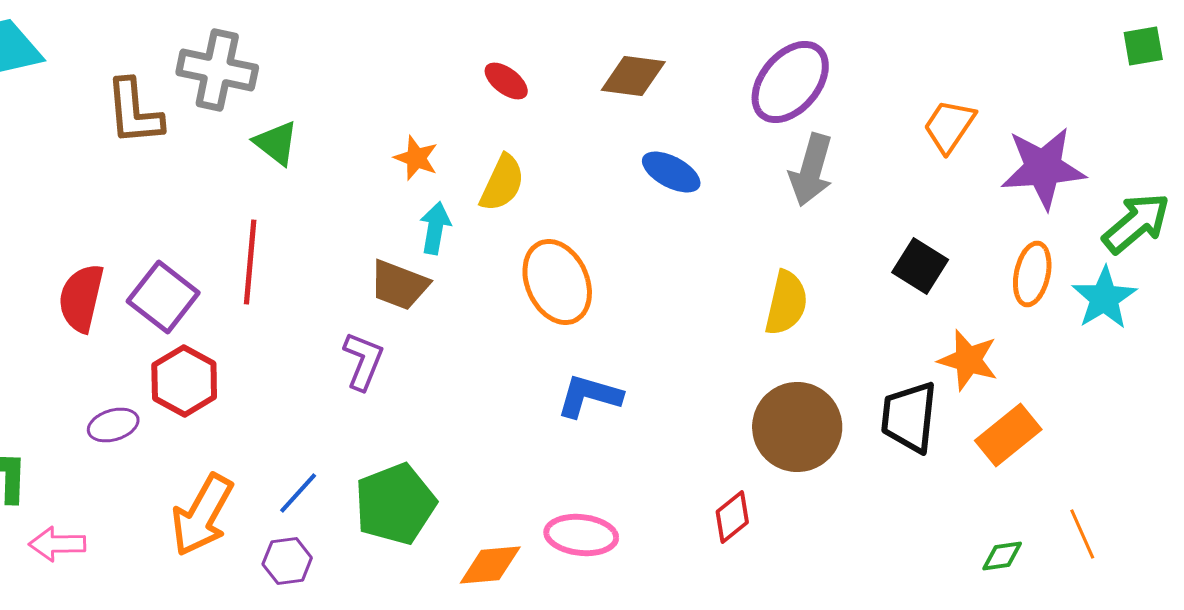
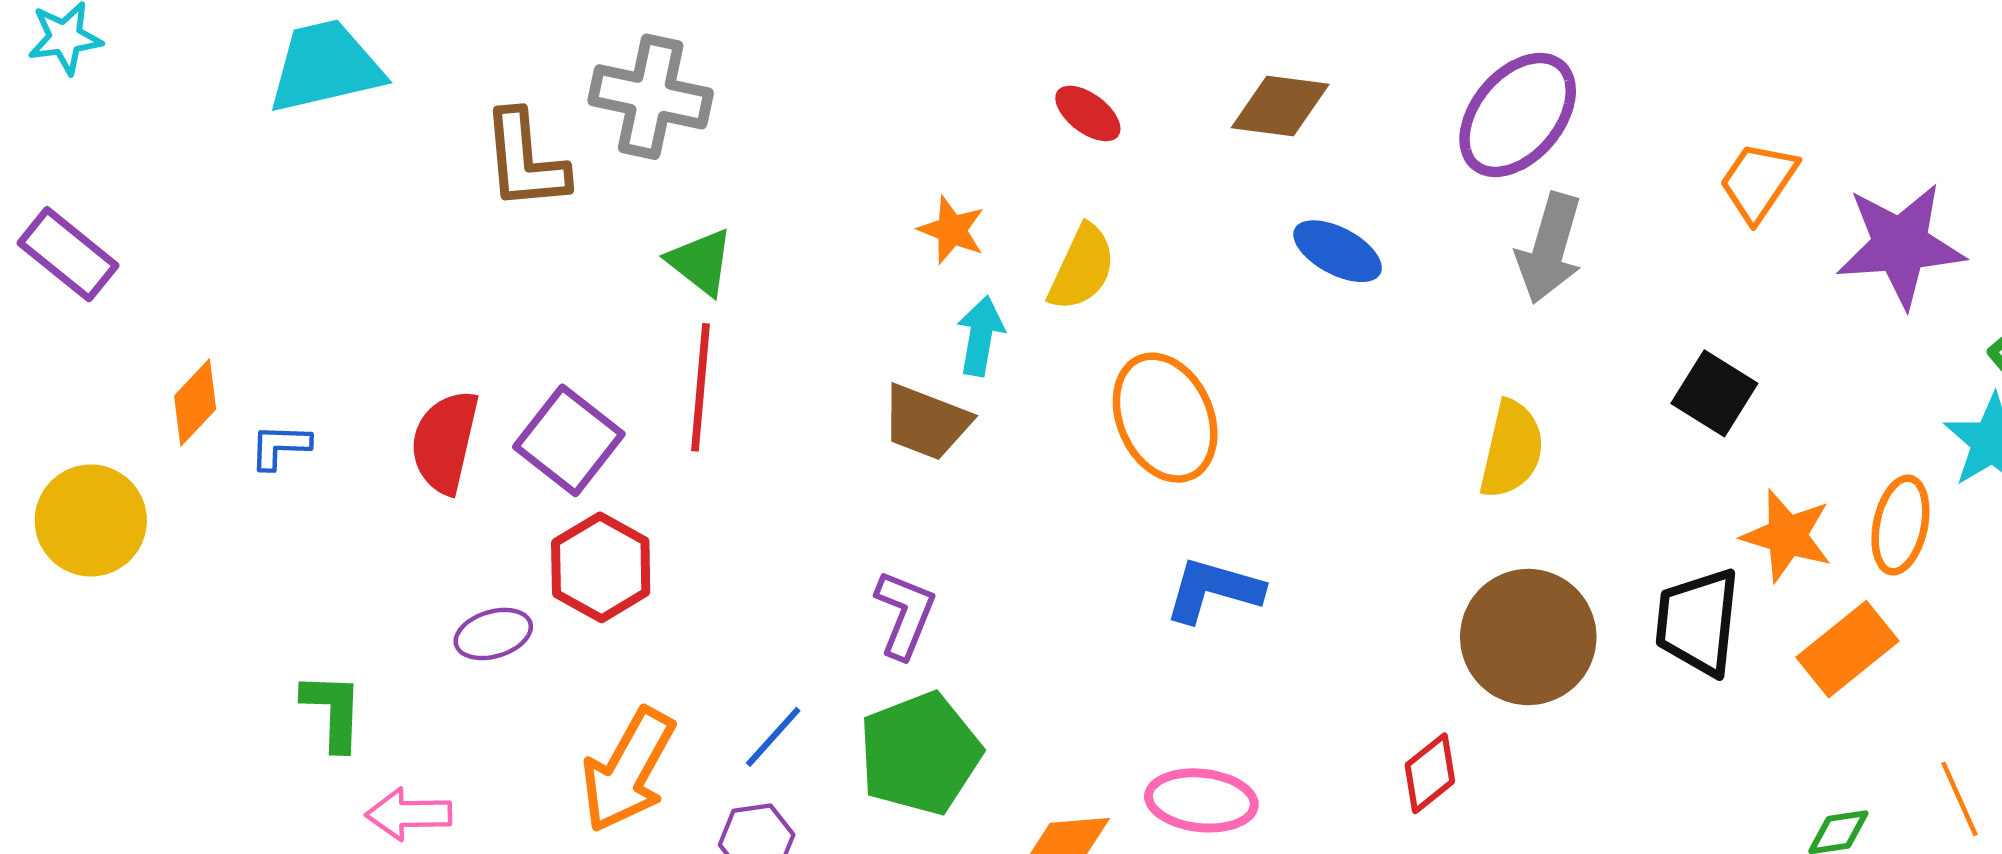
green triangle: (276, 143) -> (701, 262), moved
orange ellipse: (1032, 274) -> (1900, 525), moved
purple L-shape: (363, 361) -> (905, 614), moved

